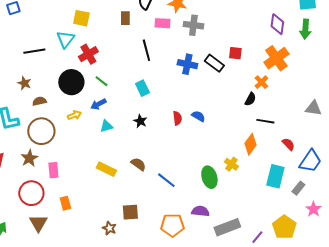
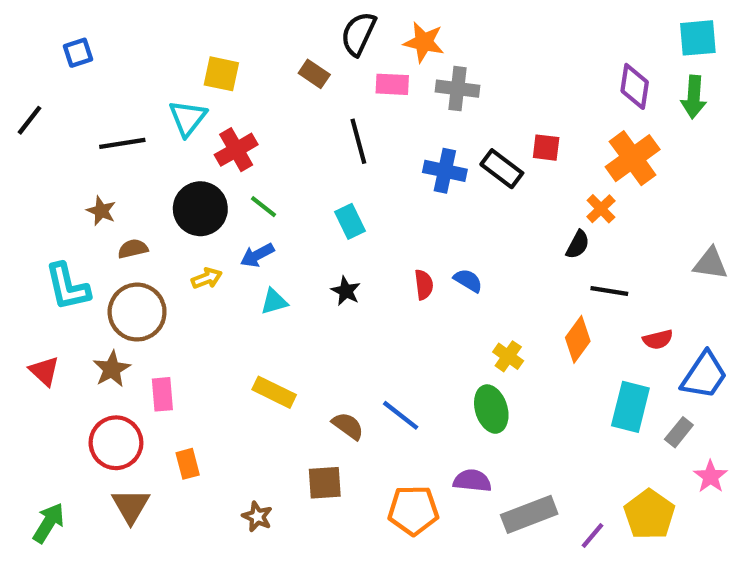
brown rectangle: (125, 18) -> (314, 74), turned -56
red semicircle: (288, 144) -> (658, 339), turned 120
brown semicircle: (138, 164) -> (348, 426), moved
yellow cross: (231, 164) -> (508, 356), moved
brown star: (109, 228) -> (257, 517), moved

